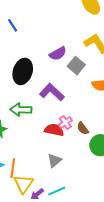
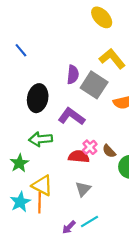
purple semicircle: (58, 54) -> (73, 75), turned -48
gray square: (76, 66) -> (94, 85), size x1.4
yellow triangle: (23, 184) -> (42, 185), moved, turned -30

